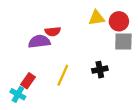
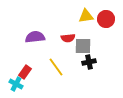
red semicircle: (53, 31) -> (68, 38), moved
gray square: (123, 42) -> (83, 46), moved
yellow line: (63, 75) -> (56, 67), turned -60

